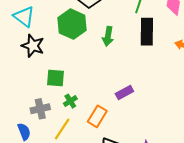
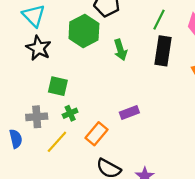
green arrow: (108, 36) -> (120, 50), turned -36

